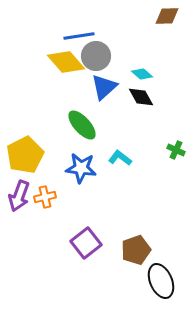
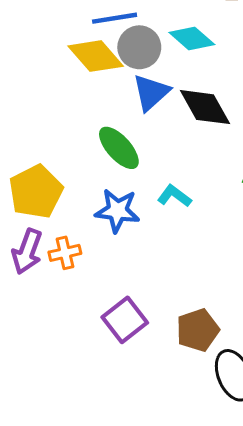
cyan diamond: (142, 74) -> (192, 39), moved, size x1.4
black diamond: (141, 97) -> (205, 107), size x1.4

